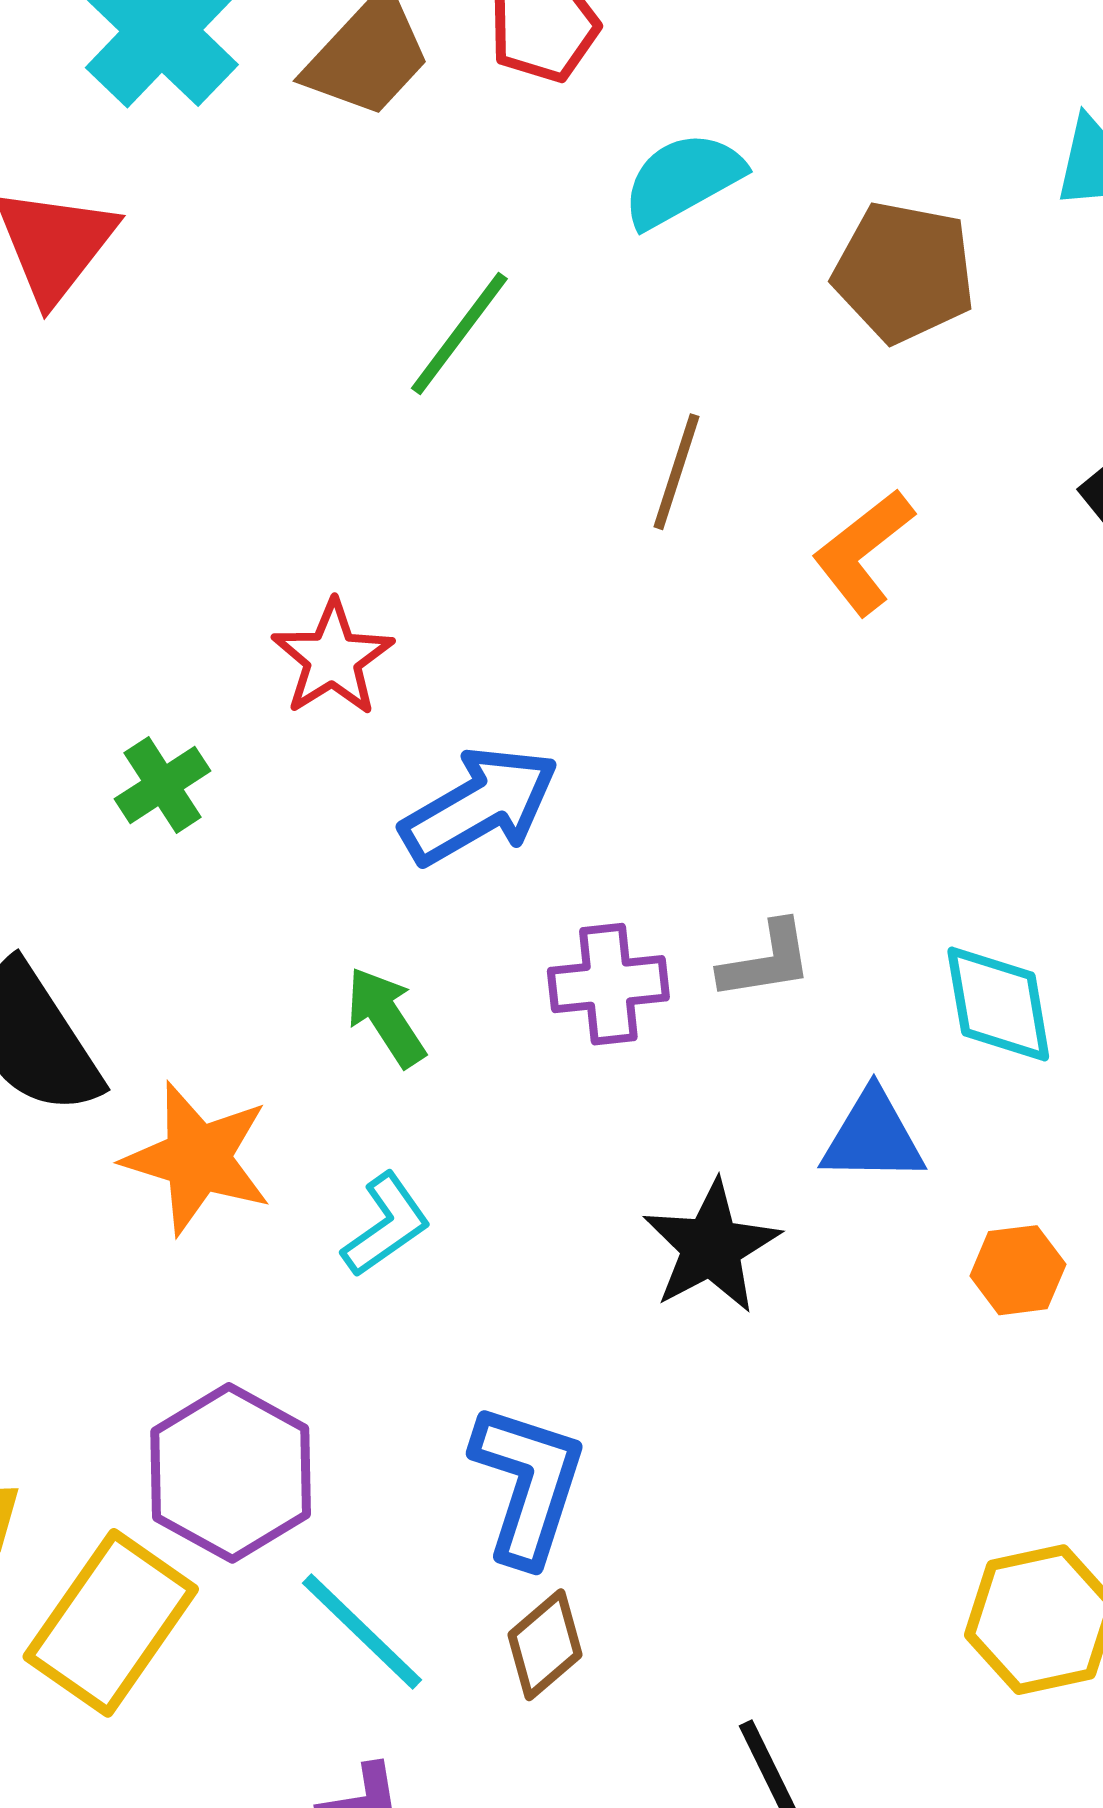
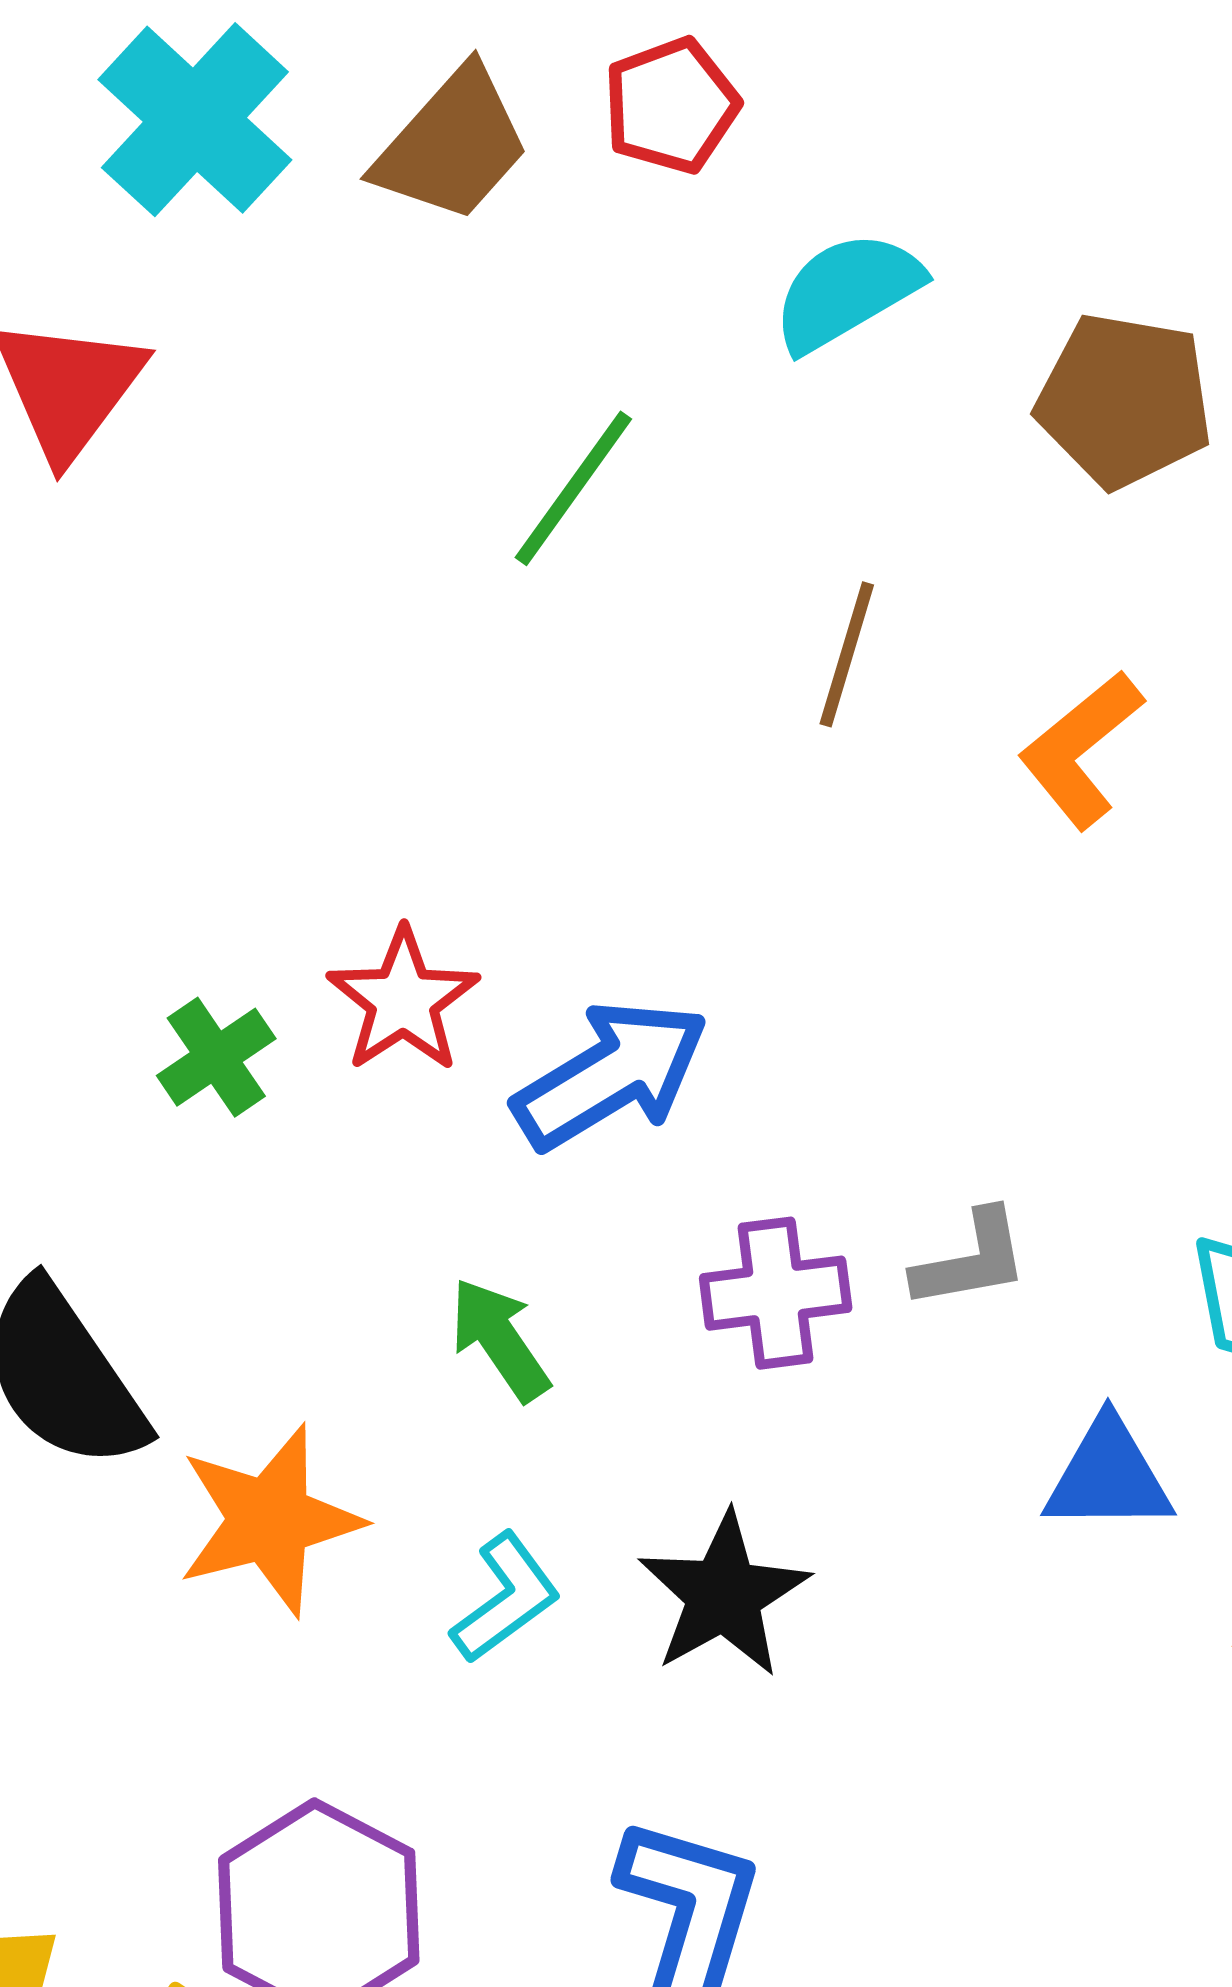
red star: (333, 658) -> (403, 1000), moved
orange star: (198, 1158) -> (269, 1520), turned -30
black star: (711, 1247) -> (724, 1595), moved

